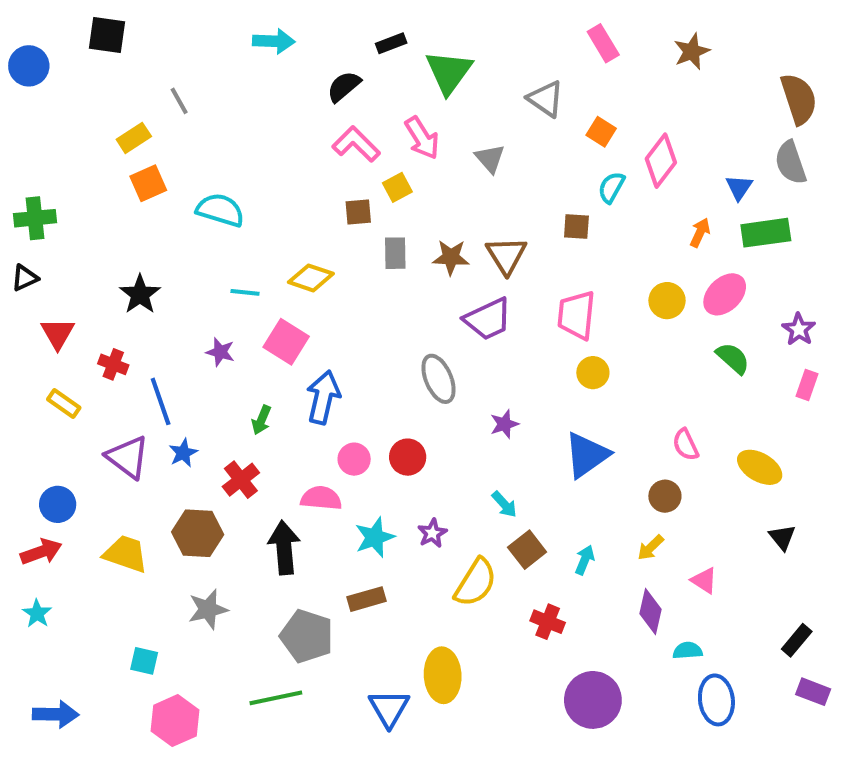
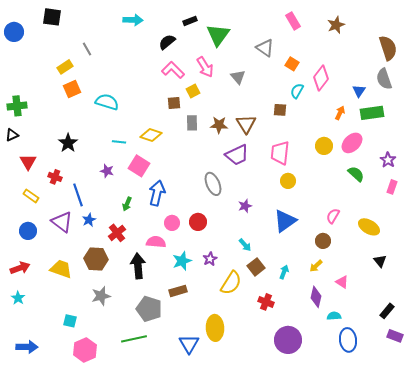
pink semicircle: (686, 445) -> (333, 216), turned 56
blue circle: (58, 504) -> (28, 231), moved

